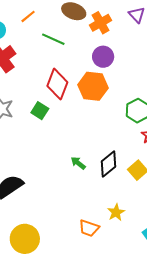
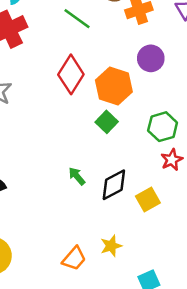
purple circle: (103, 57) -> (151, 58), moved
green square: (40, 111) -> (107, 122), moved
orange trapezoid: (89, 228) -> (74, 258), turned -80

